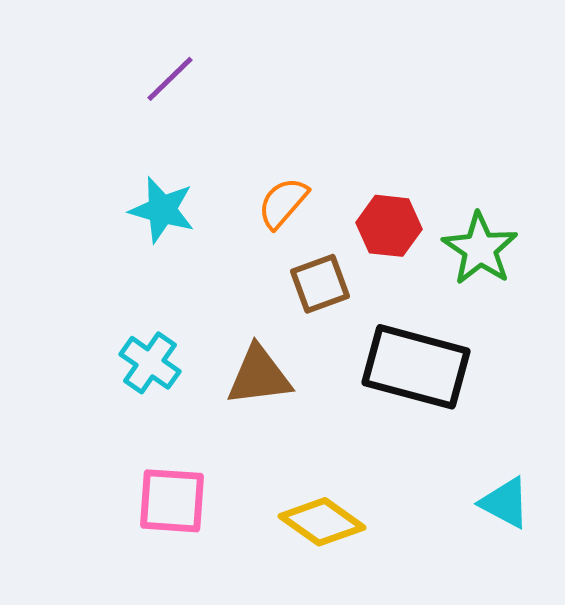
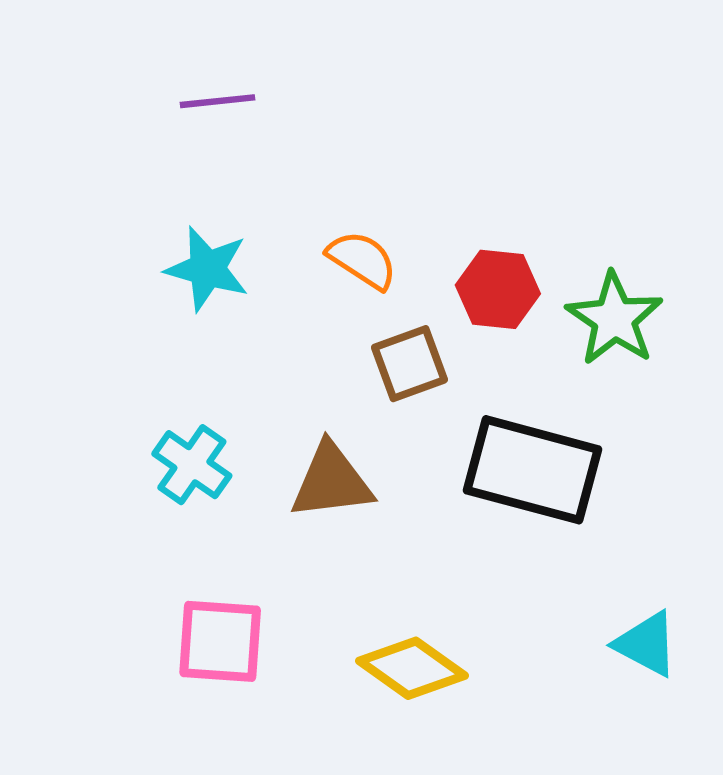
purple line: (170, 79) -> (217, 101), turned 38
orange semicircle: (283, 203) -> (362, 260), turned 82

